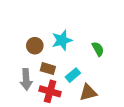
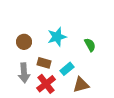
brown circle: (35, 46) -> (24, 42), moved
red cross: (50, 91) -> (46, 84), turned 36

